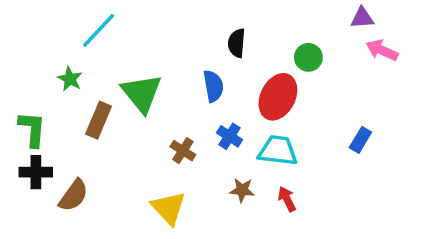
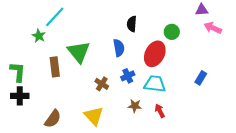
green star: (70, 79) -> (39, 36), moved
brown rectangle: (99, 120) -> (55, 67), turned -30
blue cross: (229, 136) -> (128, 76), turned 32
brown semicircle: (74, 195) -> (53, 119), moved

